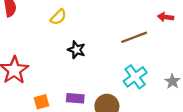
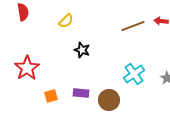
brown line: (134, 37) -> (133, 26), moved

